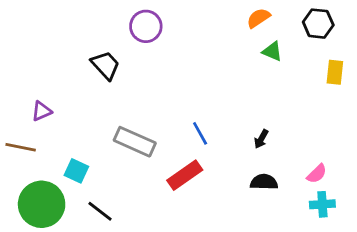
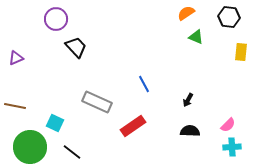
purple circle: (146, 26) -> (56, 19), moved
purple triangle: (42, 111) -> (16, 58), moved
blue line: (200, 133) -> (144, 84), moved

